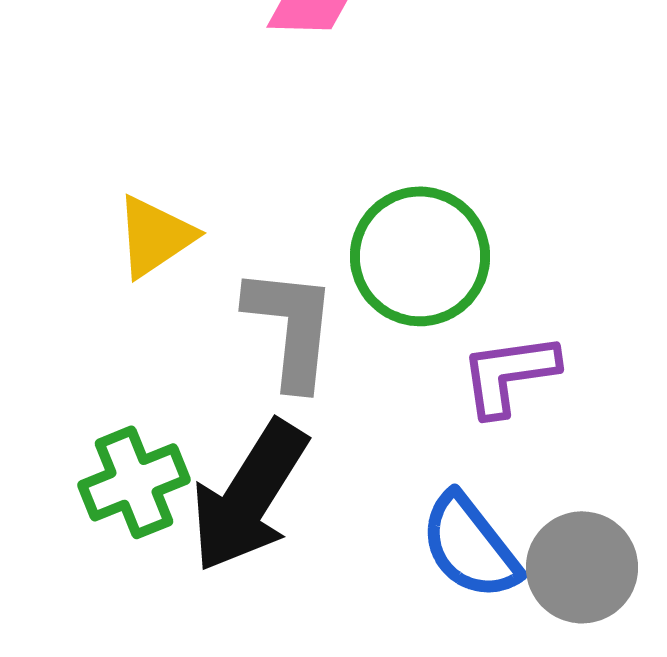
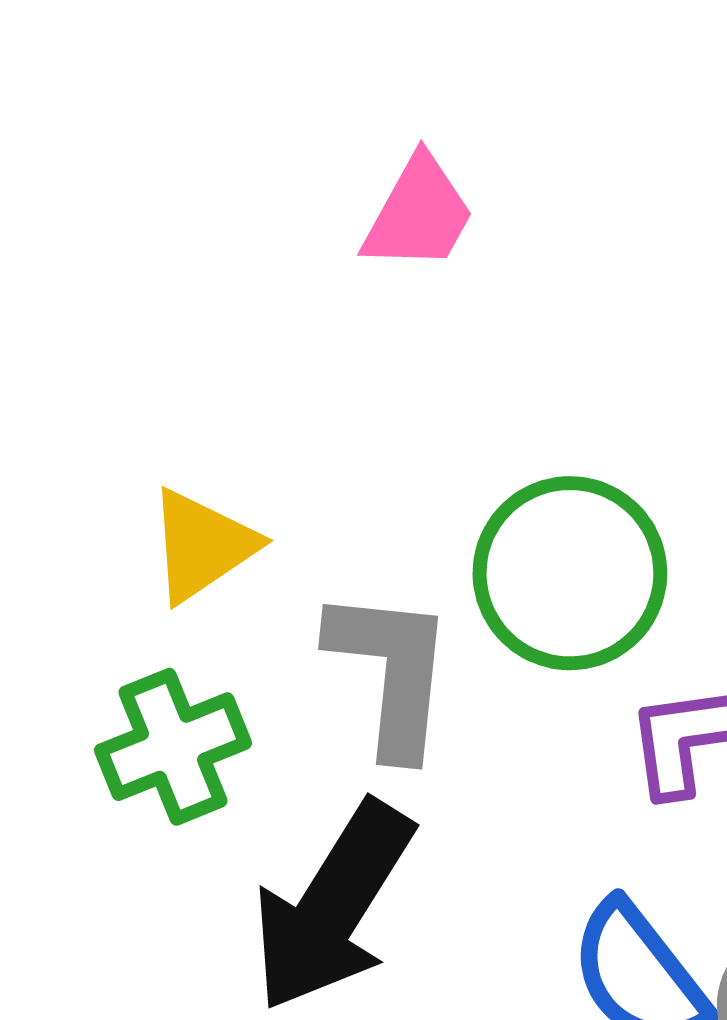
green cross: (134, 482) -> (173, 747), moved

